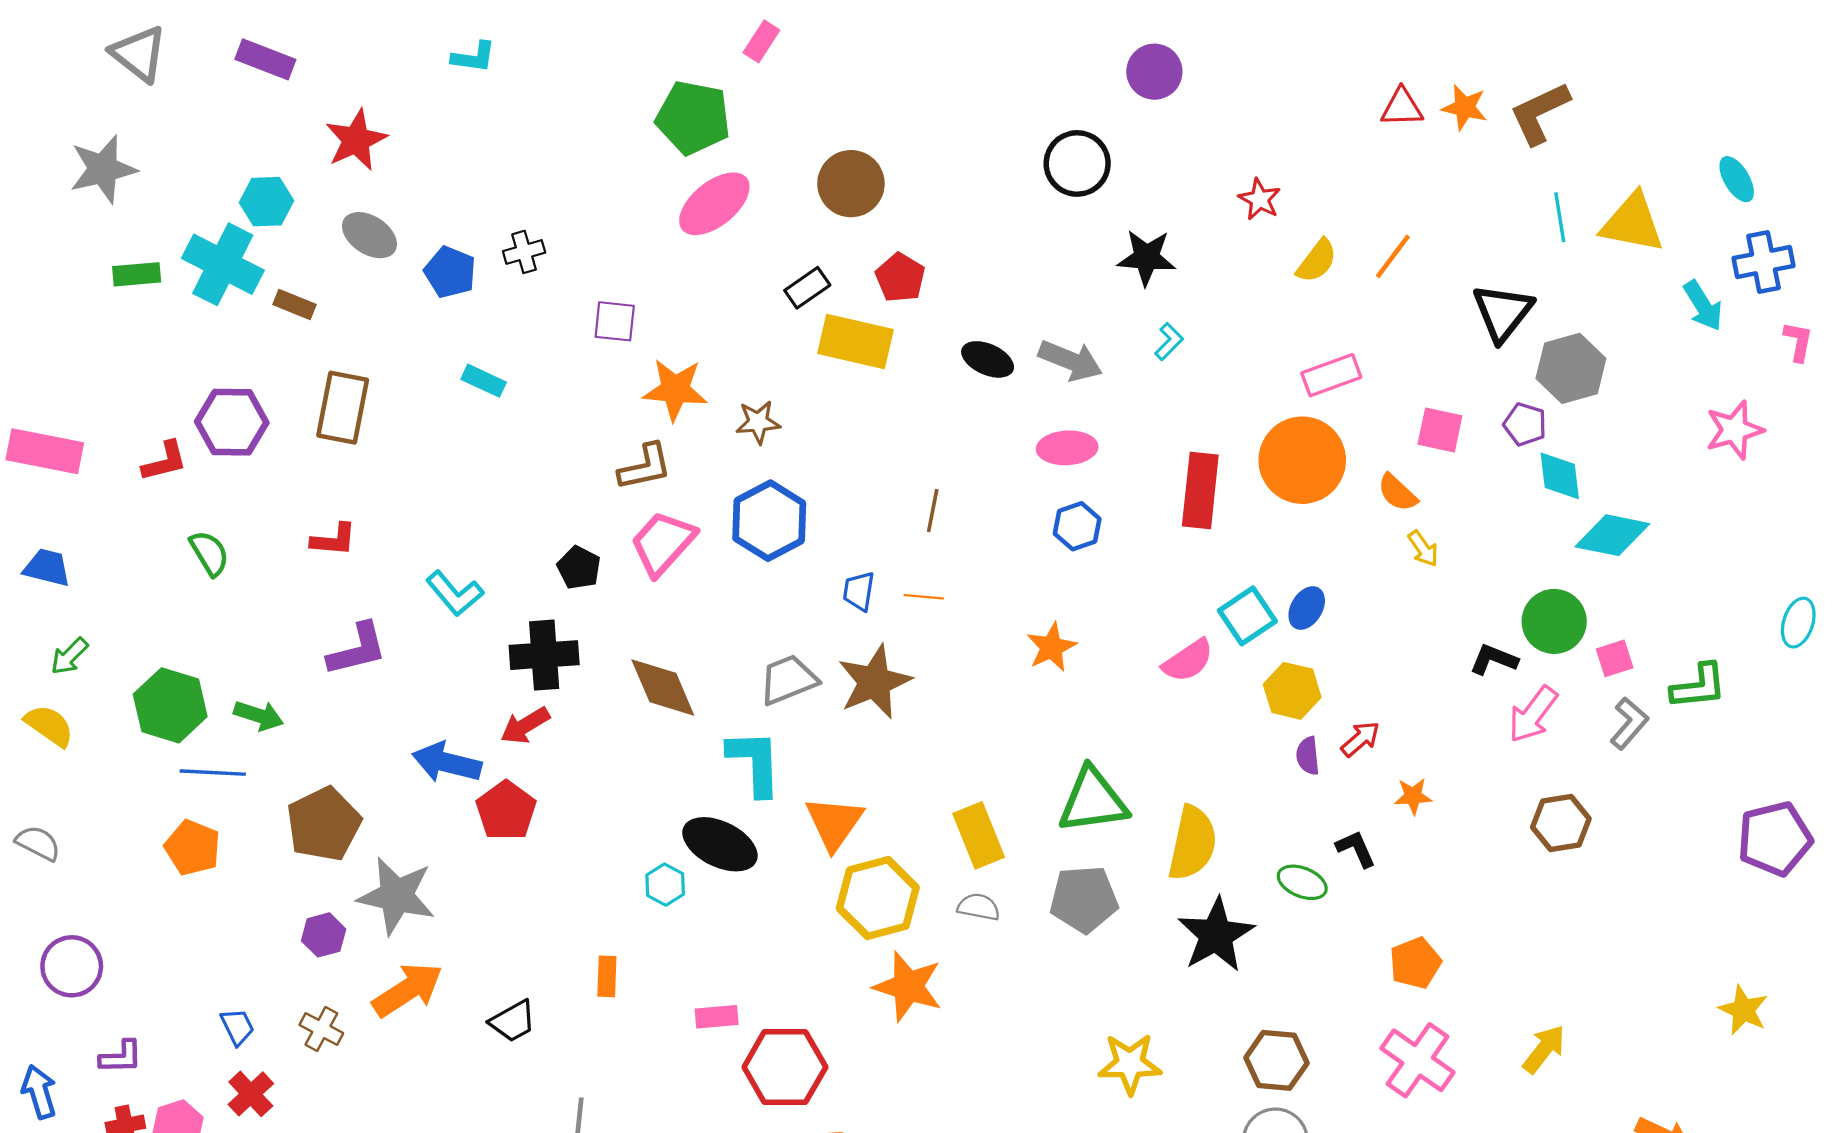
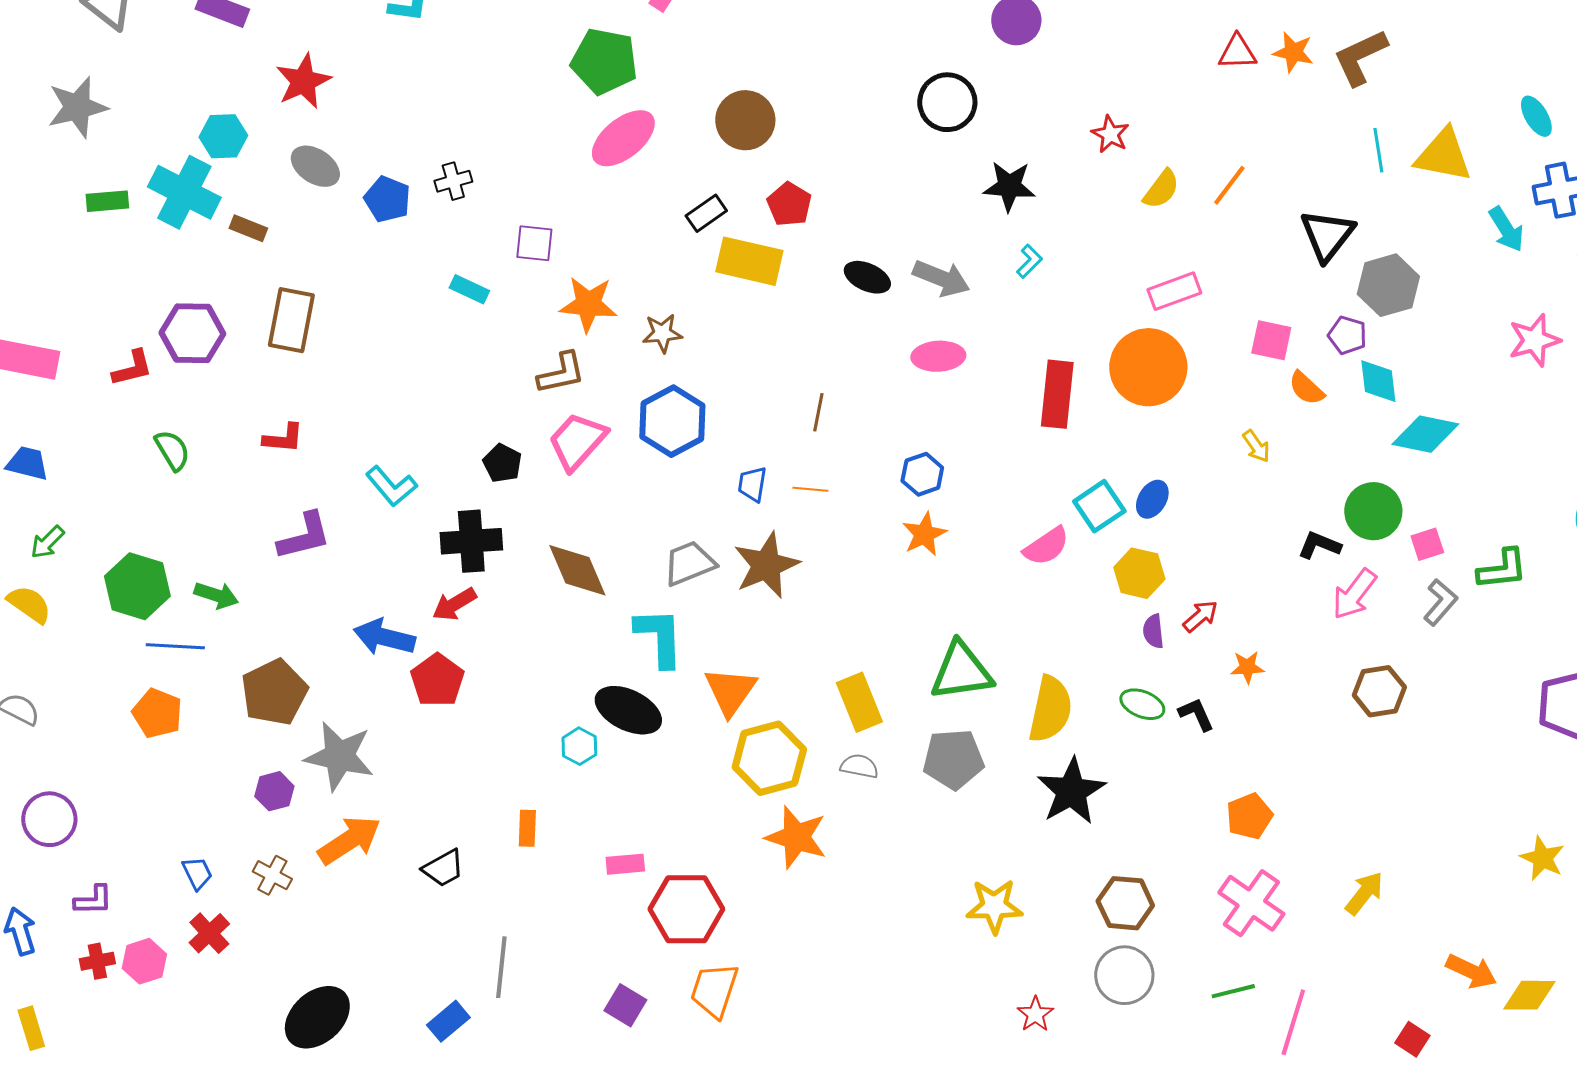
cyan rectangle: (484, 381) -> (469, 289), moved
orange semicircle: (1397, 493) -> (1306, 388), moved
blue hexagon: (1077, 526) -> (922, 474), moved
green ellipse: (1302, 882) -> (1142, 704), moved

